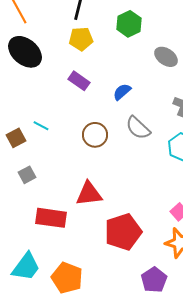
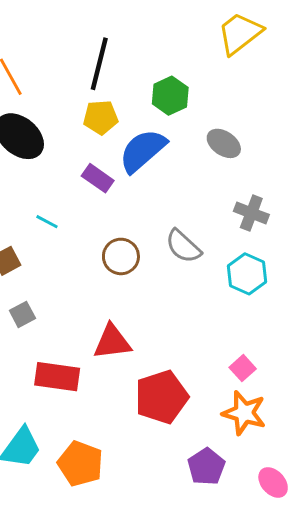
blue semicircle: (122, 92) -> (143, 151), moved, size x1.8
cyan line: (41, 126) -> (47, 222), moved

